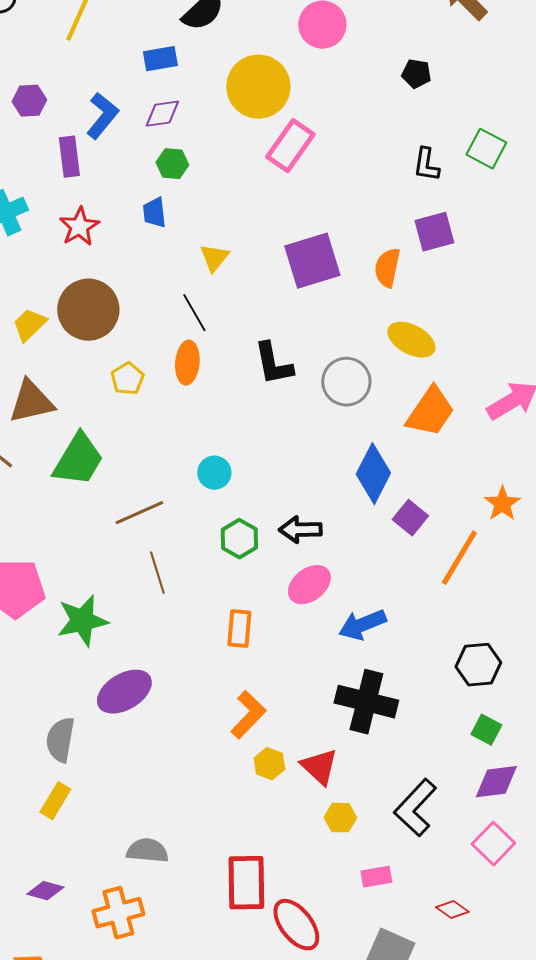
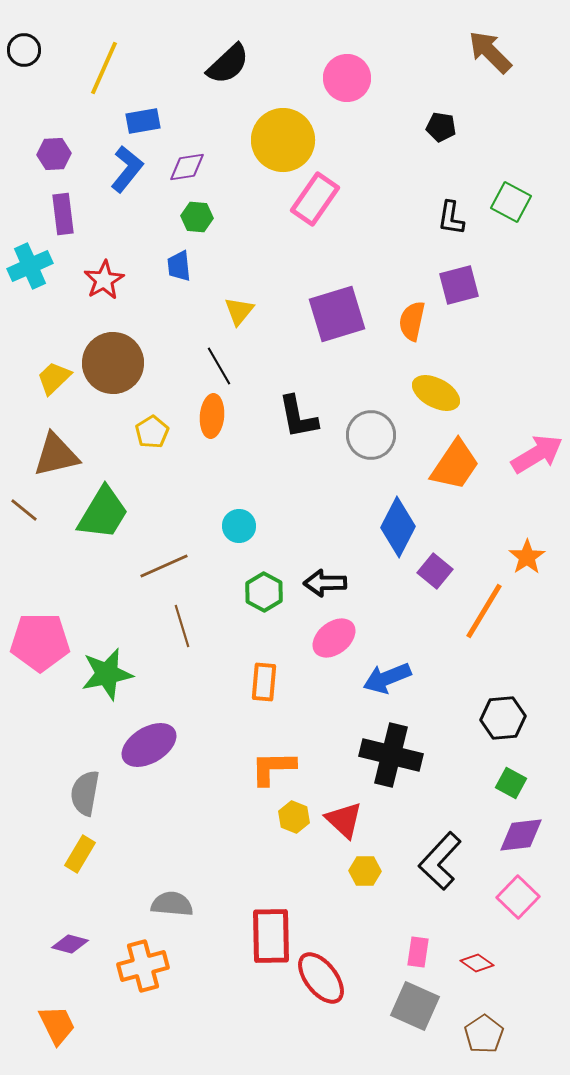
blue rectangle: (160, 59) -> (143, 121), moved
purple rectangle: (69, 157) -> (63, 214), moved
orange L-shape: (248, 715) -> (273, 768), turned -135
pink rectangle: (376, 877) -> (418, 952), moved, turned -72

